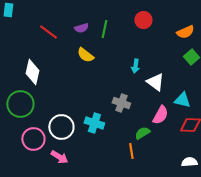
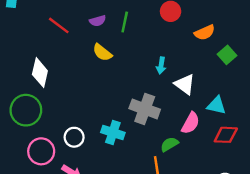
orange semicircle: (185, 32) -> (205, 33), moved
gray cross: (121, 103) -> (145, 109), size x1.4
white circle: (61, 127) -> (74, 137), size x0.7

